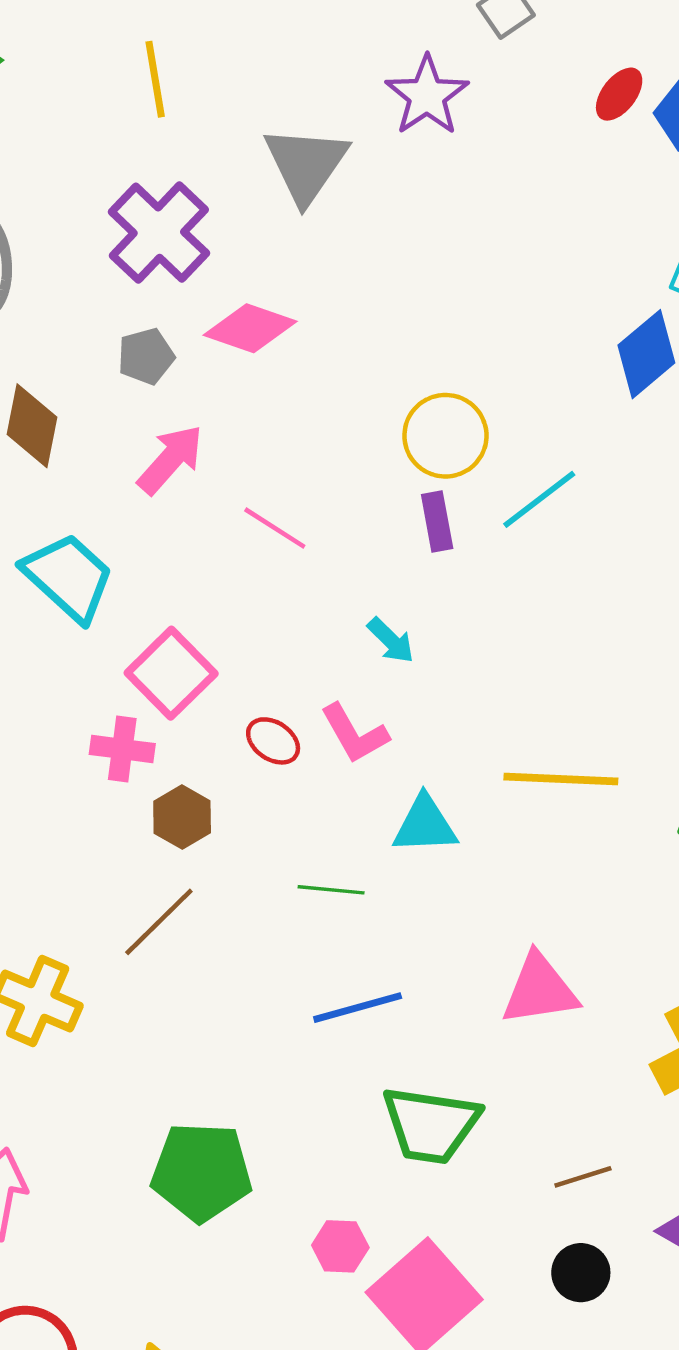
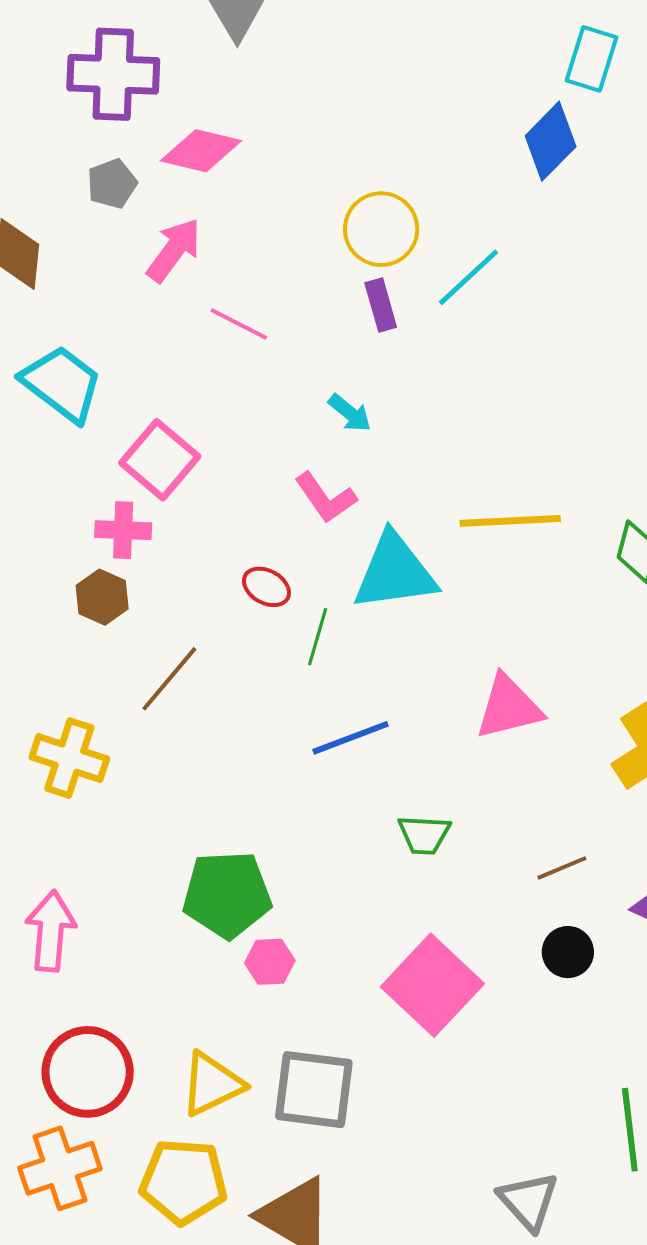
purple cross: (159, 233) -> (113, 74), turned -36
pink arrow: (170, 459) -> (174, 250), moved
red ellipse: (273, 741) -> (266, 587), moved
brown hexagon: (182, 817) -> (102, 597), moved
cyan triangle: (425, 825) -> (395, 572), size x1.5
green line: (331, 890) -> (318, 637), turned -74
green trapezoid: (431, 1125) -> (424, 835), size x0.6
pink hexagon: (340, 1246) -> (270, 962), moved

